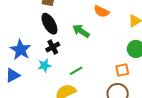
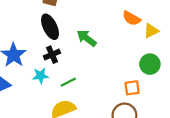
orange semicircle: (101, 11) -> (131, 18), moved
green line: (76, 71) -> (68, 82), moved

